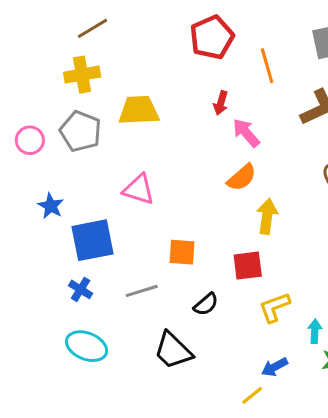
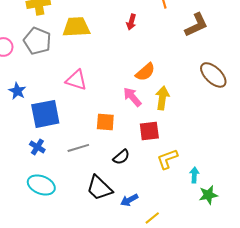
pink arrow: (246, 133) -> (132, 97), moved
blue arrow: (275, 367) -> (129, 200), moved

